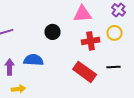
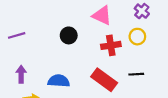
pink triangle: (83, 14) -> (102, 16), turned 30
blue semicircle: (34, 60) -> (59, 81), moved

